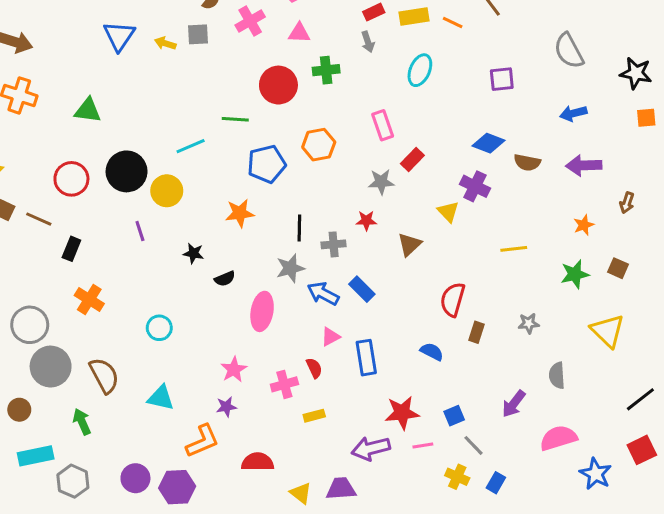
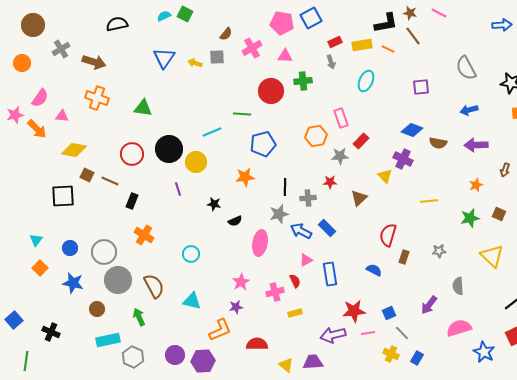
orange hexagon: (319, 145) -> (316, 136), moved

